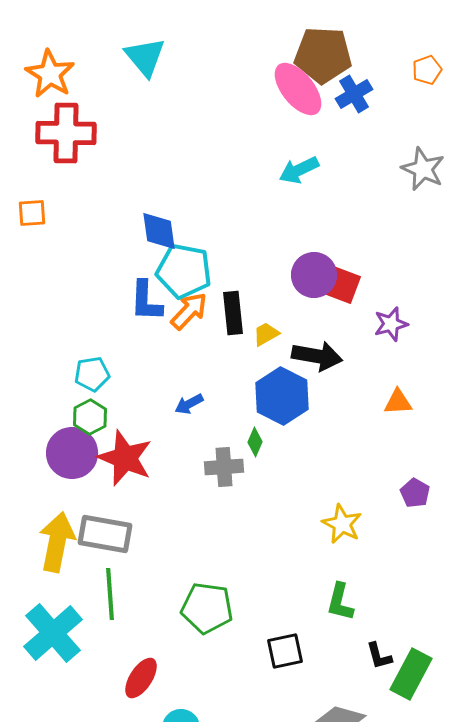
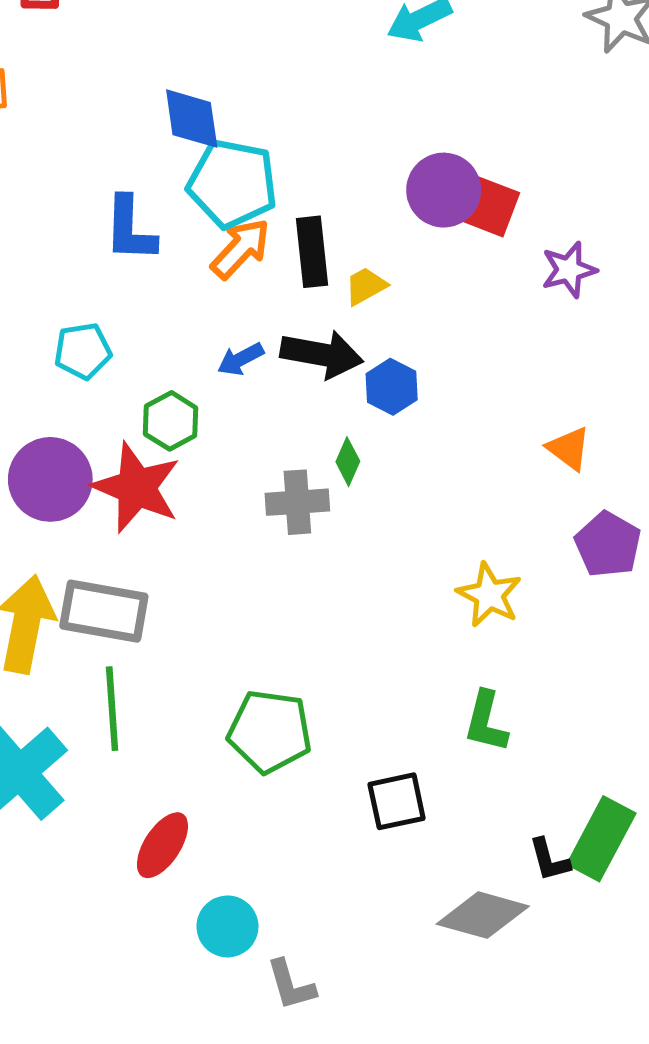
blue L-shape: (146, 301) -> (130, 229), moved
black arrow: (317, 356) -> (322, 354), moved
blue hexagon: (282, 396) -> (392, 387), size x0.6
orange triangle: (398, 402) -> (569, 449), moved, turned 40
blue arrow: (189, 404) -> (240, 359), moved
green hexagon: (90, 417) -> (171, 421), moved
purple pentagon: (415, 493) -> (608, 544), size x1.4
black L-shape: (379, 656) -> (549, 860), moved

